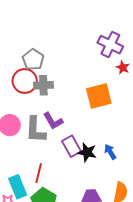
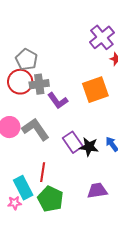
purple cross: (110, 45) -> (102, 37), turned 30
purple L-shape: (53, 121) -> (58, 101), moved
gray L-shape: (35, 130) -> (35, 129), turned 148

